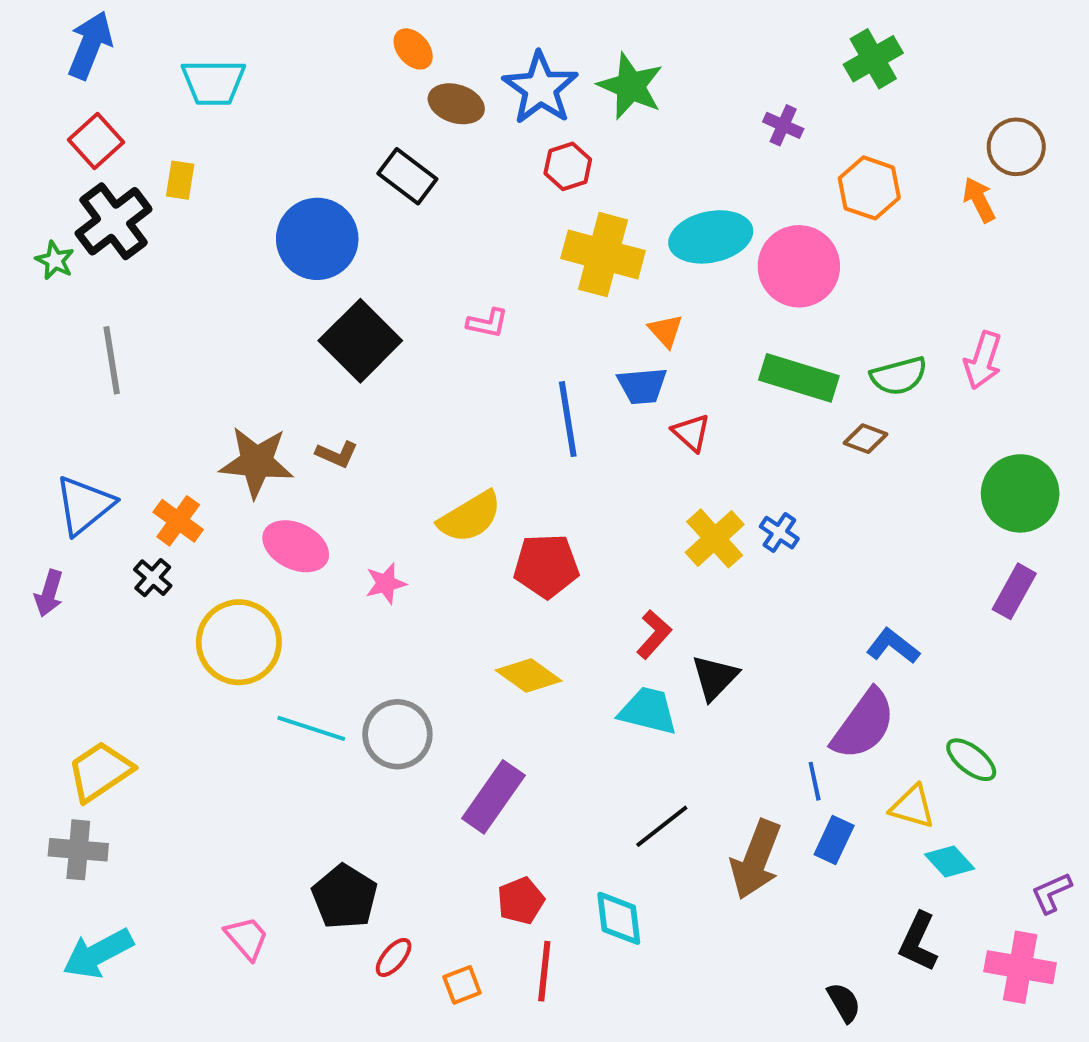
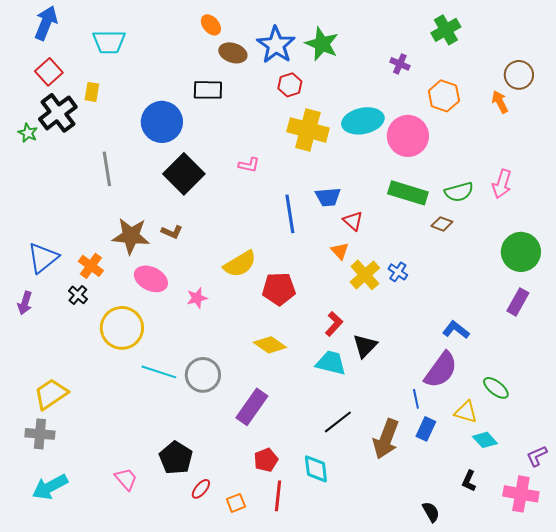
black rectangle: (407, 176) -> (208, 90), turned -36
orange triangle: (666, 331) -> (340, 251), moved
gray line: (112, 360) -> (107, 169), moved
black L-shape: (918, 942) -> (469, 481), size x0.7

